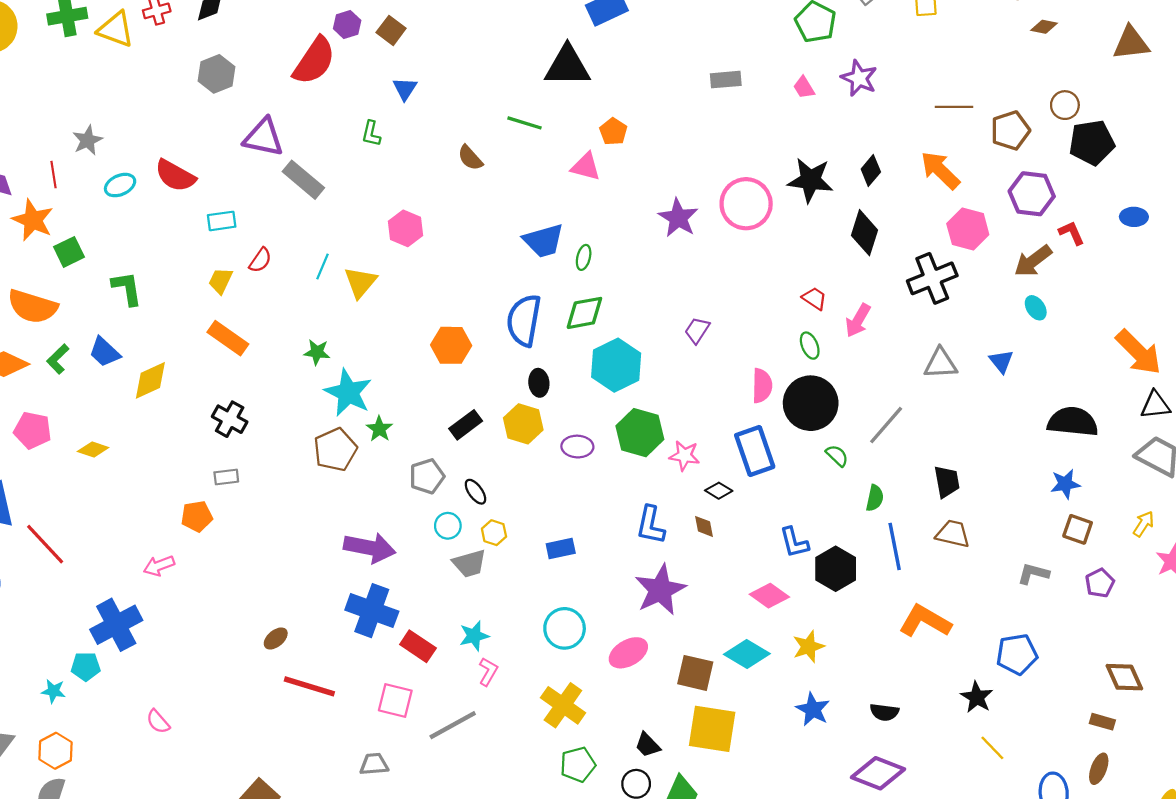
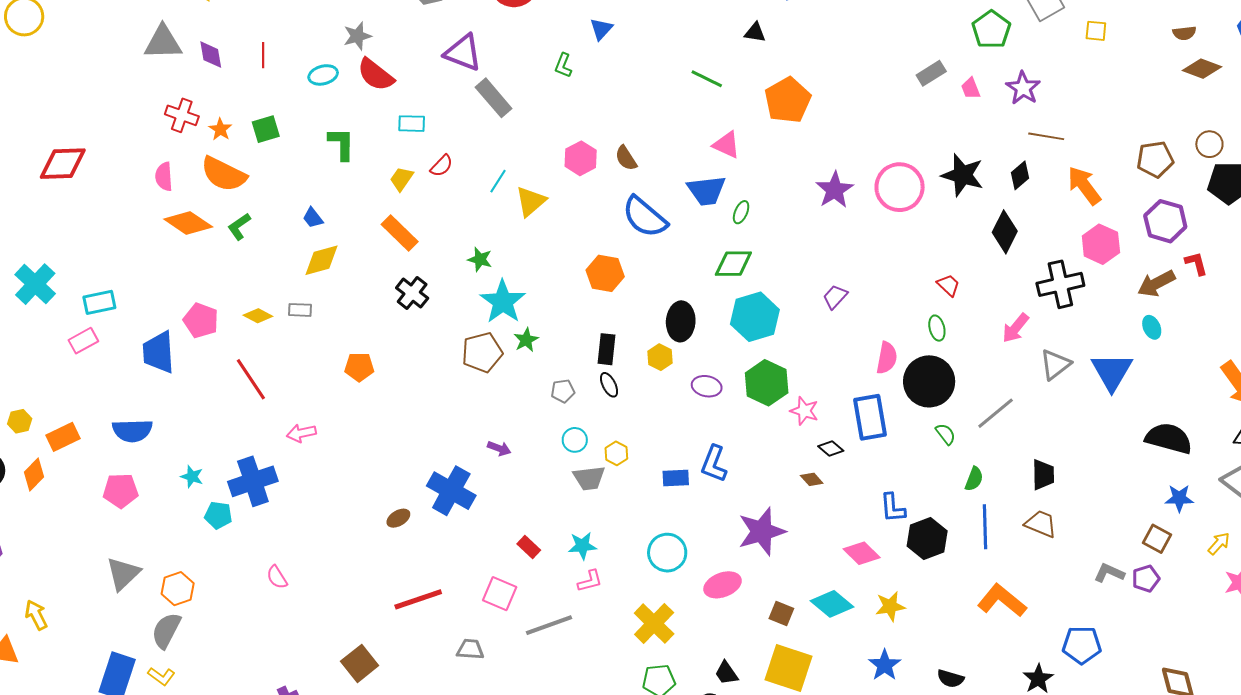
brown diamond: (1044, 27) -> (1202, 69), size x1.5
black triangle: (567, 66) -> (755, 33), size x0.5
gray rectangle: (726, 80) -> (931, 73), moved, turned -36
brown line: (954, 107) -> (1046, 136), moved
orange pentagon: (613, 132) -> (788, 100), size x1.8
gray star: (88, 140) -> (357, 36), moved
brown semicircle: (470, 158) -> (626, 158), moved
pink triangle: (586, 167) -> (726, 145), moved
orange star: (33, 220) -> (220, 129), moved, size x0.6
green L-shape: (127, 288) -> (341, 144), moved
blue semicircle: (524, 320) -> (645, 217), moved, turned -69
pink arrow: (858, 320) -> (1016, 328), moved
blue trapezoid: (105, 352) -> (313, 218), moved, size x0.7
blue triangle: (1001, 361) -> (1112, 372), size x1.8
gray triangle: (941, 363) -> (1055, 364), turned -44
black ellipse: (539, 383) -> (681, 321), size x1.5
black cross: (230, 419) -> (412, 293), moved
yellow hexagon: (523, 424) -> (660, 357), size x0.7
black rectangle: (466, 425) -> (607, 349), turned -56
pink pentagon: (33, 430) -> (201, 320), moved
gray pentagon: (427, 476) -> (563, 391), size x0.7
gray rectangle: (226, 477) -> (300, 310), moved
blue star: (1065, 484) -> (1179, 498), moved
black ellipse: (475, 492) -> (609, 385), moved
orange pentagon: (197, 516) -> (359, 367), moved
blue L-shape: (651, 525) -> (714, 464), moved
brown diamond: (704, 526) -> (812, 479), turned -40
red line: (45, 544) -> (251, 379), moved
purple arrow: (370, 548) -> (499, 448), size x0.5
purple pentagon: (1100, 583) -> (1146, 579), moved
blue cross: (372, 611) -> (451, 491), moved
red rectangle: (418, 646) -> (529, 547), size x0.7
pink L-shape: (488, 672) -> (590, 581), turned 36
brown square: (695, 673) -> (781, 614), size x0.7
red line: (309, 686) -> (418, 599), moved, turned -45
cyan star: (53, 691) -> (192, 477), moved

